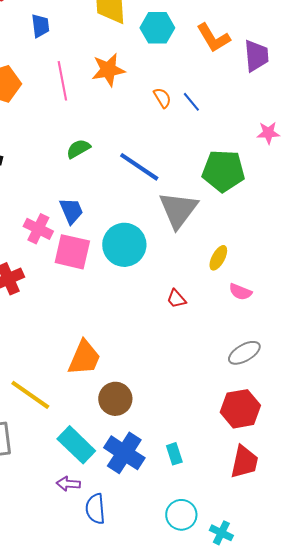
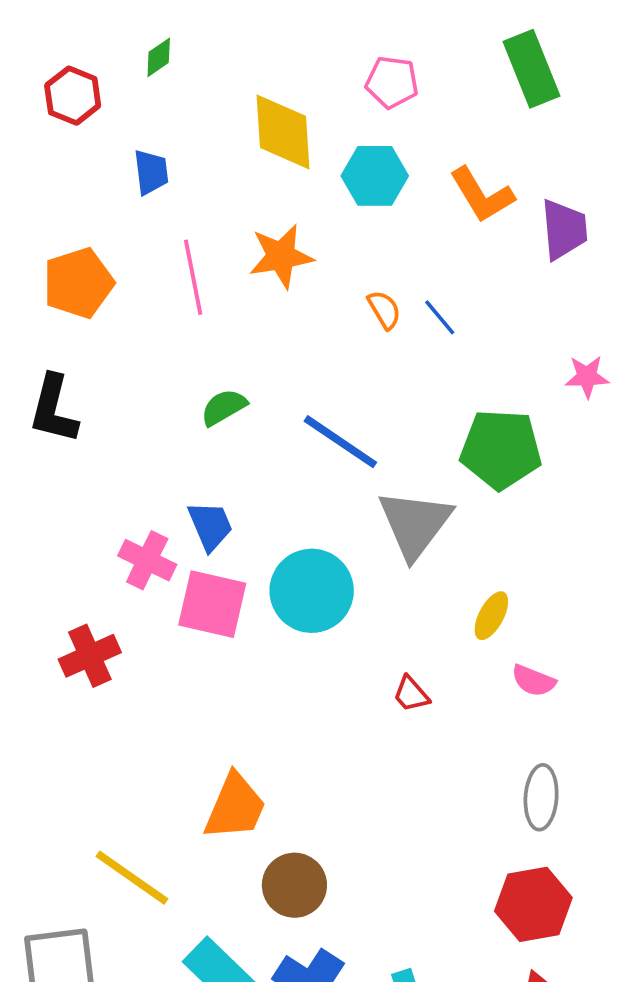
gray ellipse: (244, 353) -> (541, 797), turned -56

